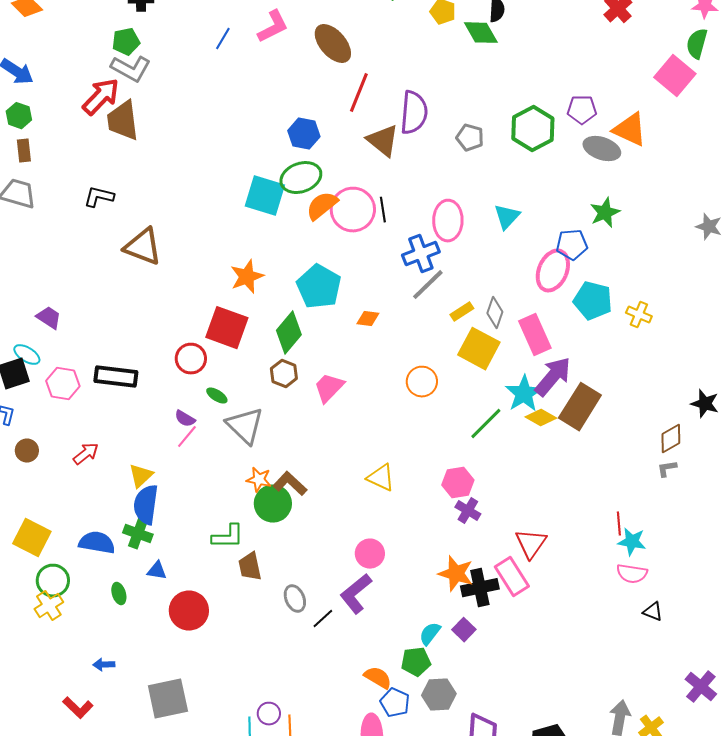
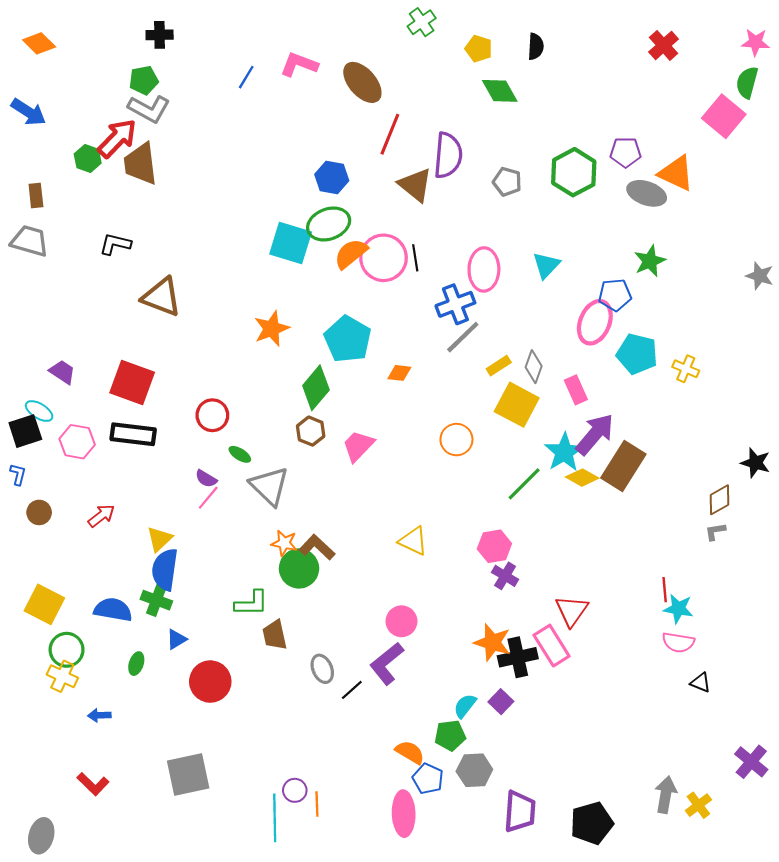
pink L-shape: (273, 27) -> (299, 64), turned -132
green diamond: (481, 33) -> (500, 91), moved
green hexagon: (19, 116) -> (88, 158), moved
red square: (227, 328) -> (132, 382), moved
pink rectangle: (535, 335) -> (576, 390), size x0.7
blue triangle: (157, 571) -> (176, 639), turned -40
green ellipse: (119, 594) -> (136, 664), turned 35
yellow cross: (49, 606) -> (62, 676), turned -32
blue arrow: (104, 665) -> (99, 715), moved

